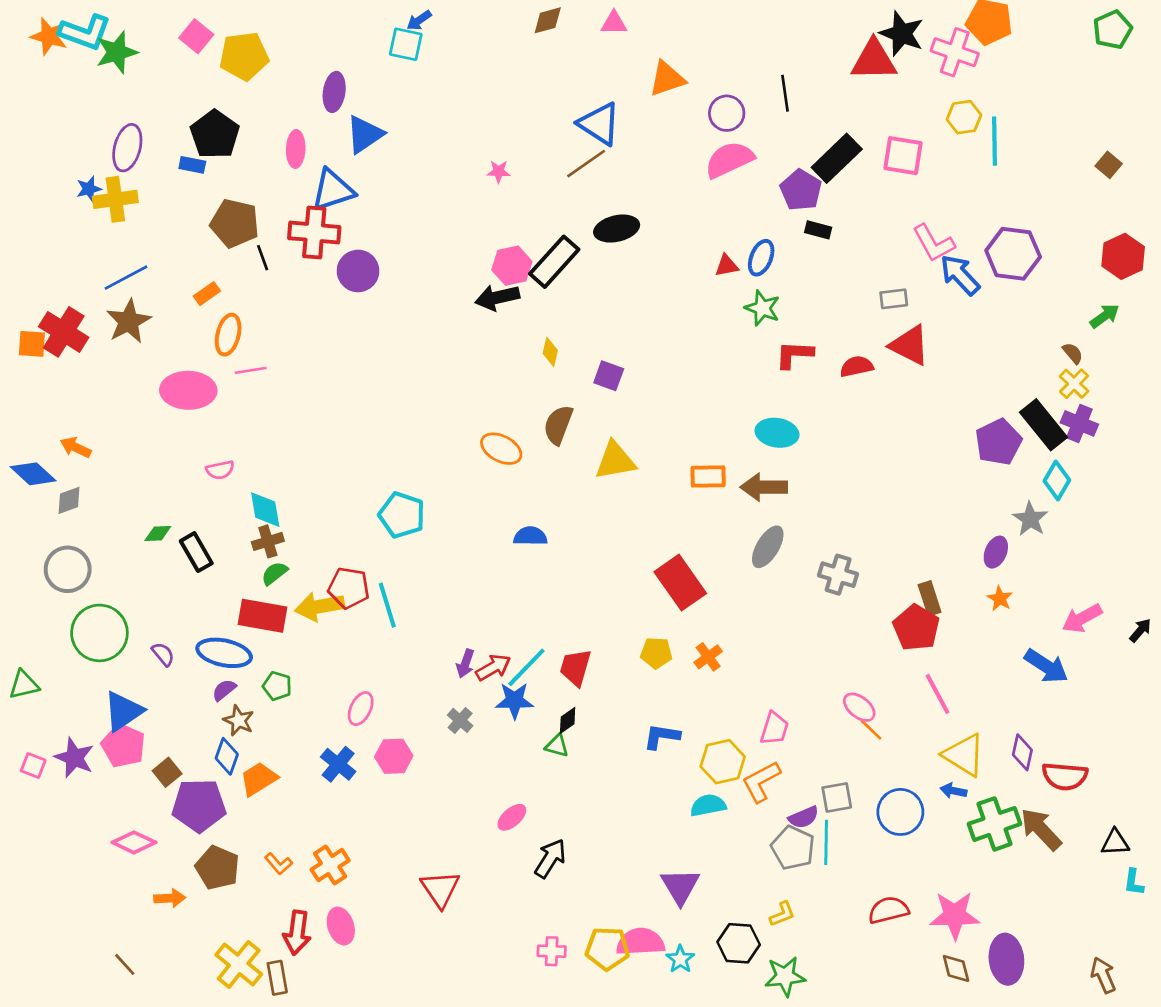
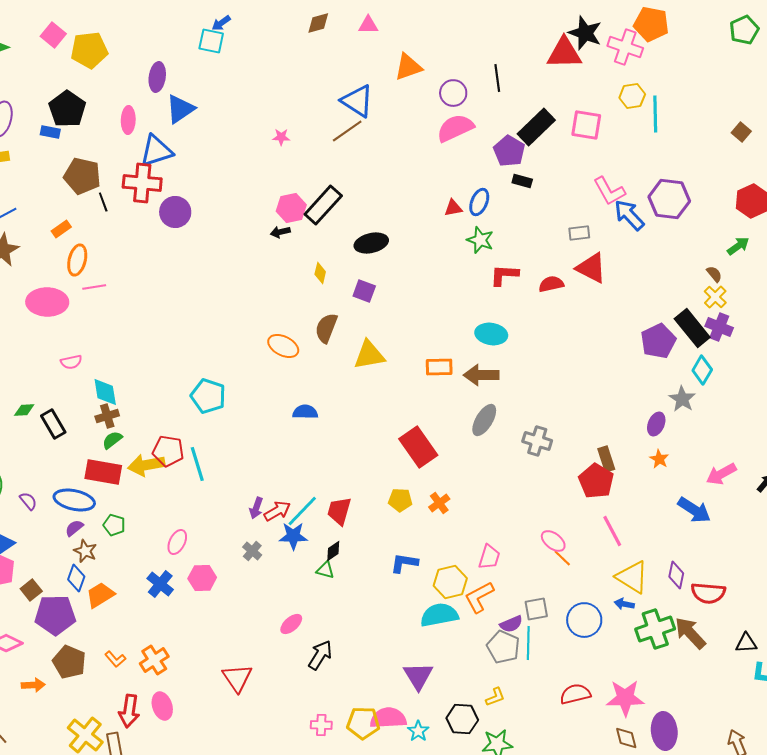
black ellipse: (617, 229) -> (371, 243), moved
black arrow: (497, 297) -> (280, 232), size x0.6
cyan semicircle: (708, 805) -> (439, 615), size x1.4

